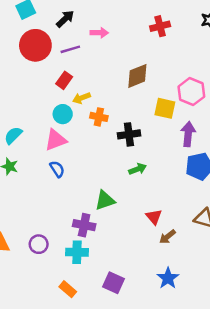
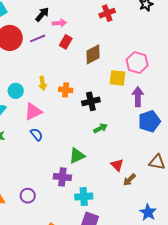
black arrow: (65, 19) -> (42, 14), moved
red rectangle: (64, 80) -> (66, 42), moved
yellow arrow: (82, 98) -> (43, 83), moved, turned -72
cyan circle: (63, 114) -> (16, 91), moved
cyan cross: (77, 252) -> (84, 197), moved
blue star: (168, 278) -> (148, 212), moved

